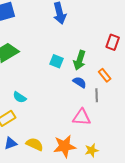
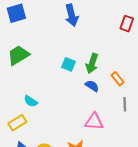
red rectangle: (113, 42) -> (127, 24), moved
gray line: (97, 95) -> (125, 104), moved

